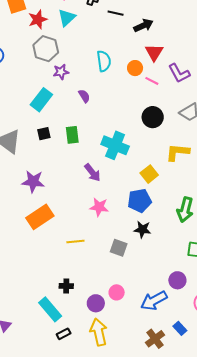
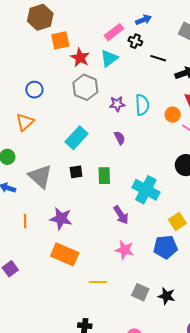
red star: (38, 19) -> (80, 58), turned -30
purple star: (61, 72) -> (117, 104), moved
orange rectangle: (40, 217) -> (65, 254), turned 52
black star: (142, 229) -> (167, 296), moved

